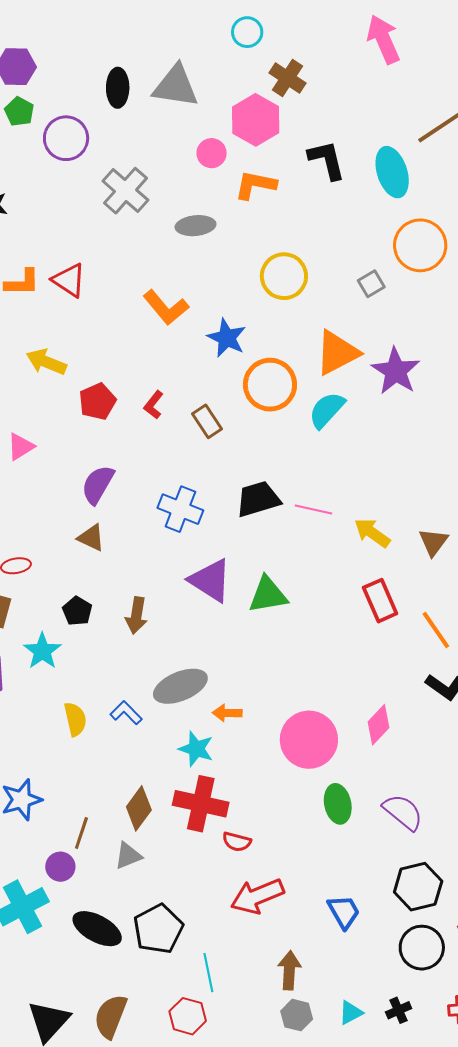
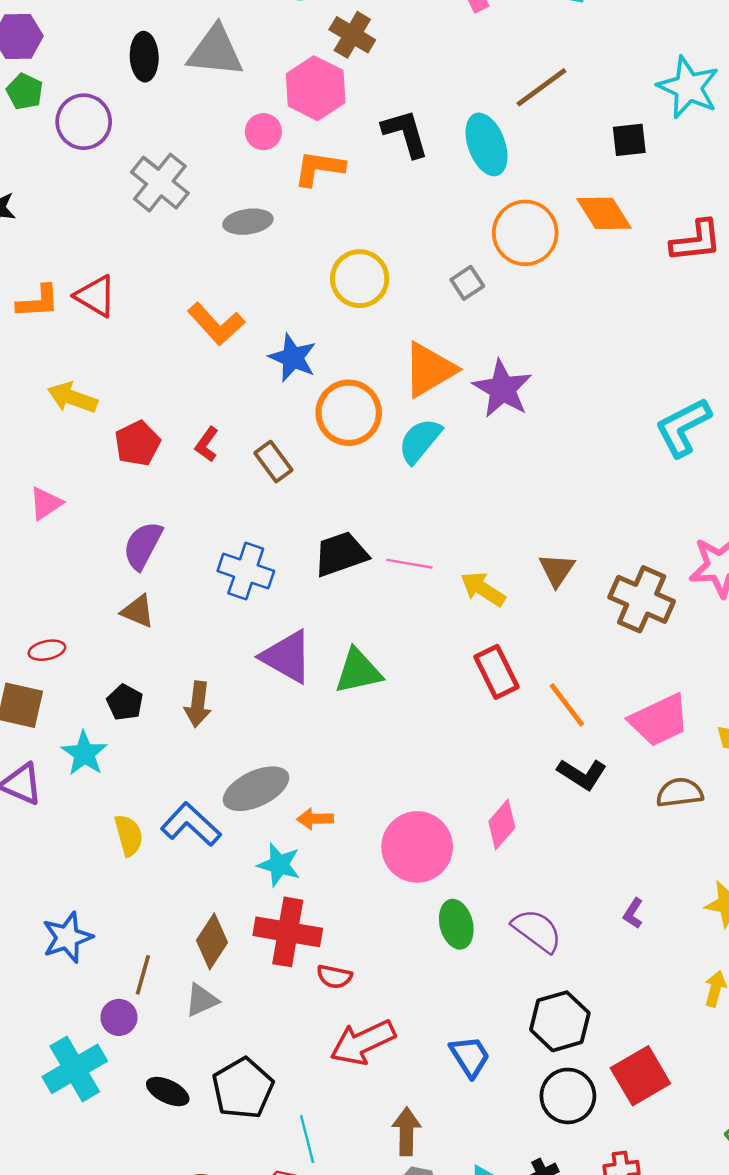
brown triangle: (433, 542) -> (557, 570), moved
blue L-shape: (126, 713) -> (191, 824), size x1.5
black ellipse: (97, 929) -> (168, 1092), size x0.7

